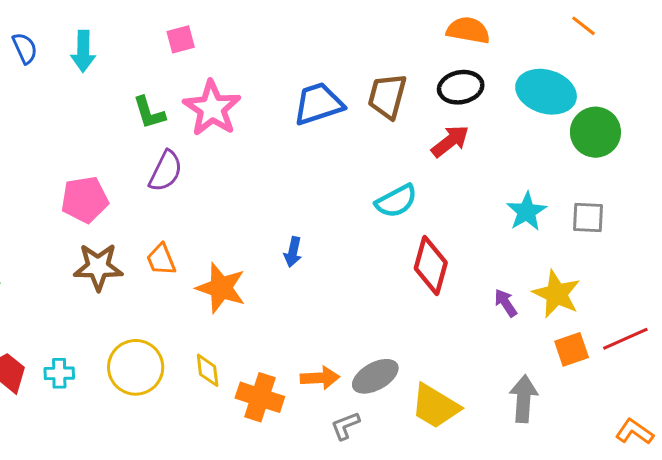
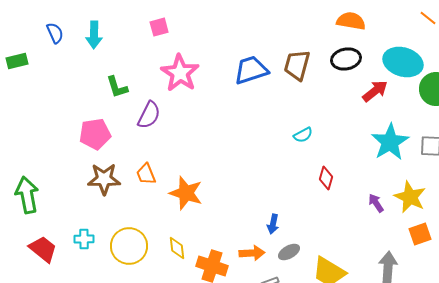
green L-shape: (149, 113) -> (117, 87), moved
red arrow: (450, 141) -> (375, 91), moved
cyan semicircle: (396, 201) -> (303, 135), size x0.7
cyan star: (527, 212) -> (390, 142), size x1.4
blue arrow: (293, 252) -> (273, 224), moved
red diamond: (431, 265) -> (326, 178), size x0.6
cyan cross: (59, 373) -> (84, 239), moved
gray ellipse: (375, 376) -> (289, 252), size x0.7

